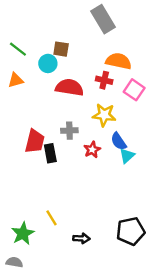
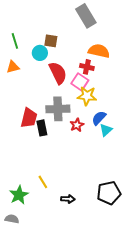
green line: (18, 49) -> (15, 41), turned 35
red semicircle: (69, 87) -> (58, 73), turned 55
pink square: (134, 90) -> (80, 82), moved
gray cross: (69, 131) -> (58, 109), size x1.6
blue semicircle: (119, 141) -> (99, 118), turned 77

